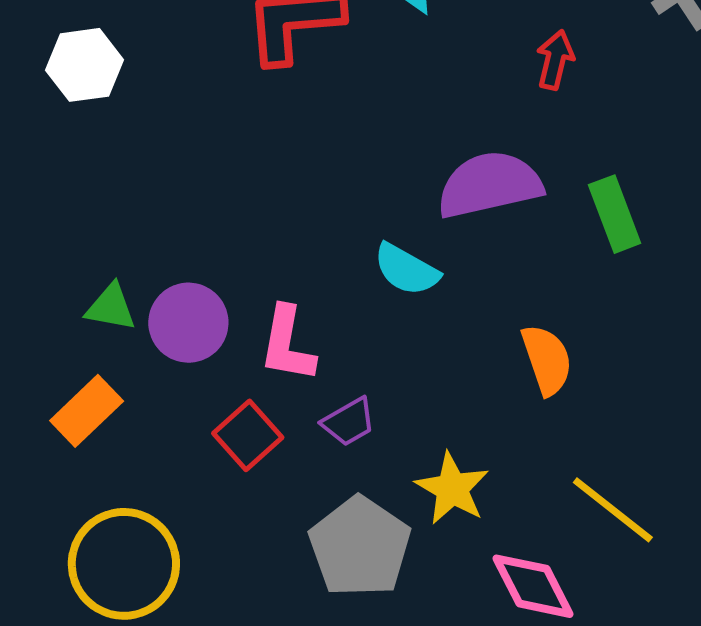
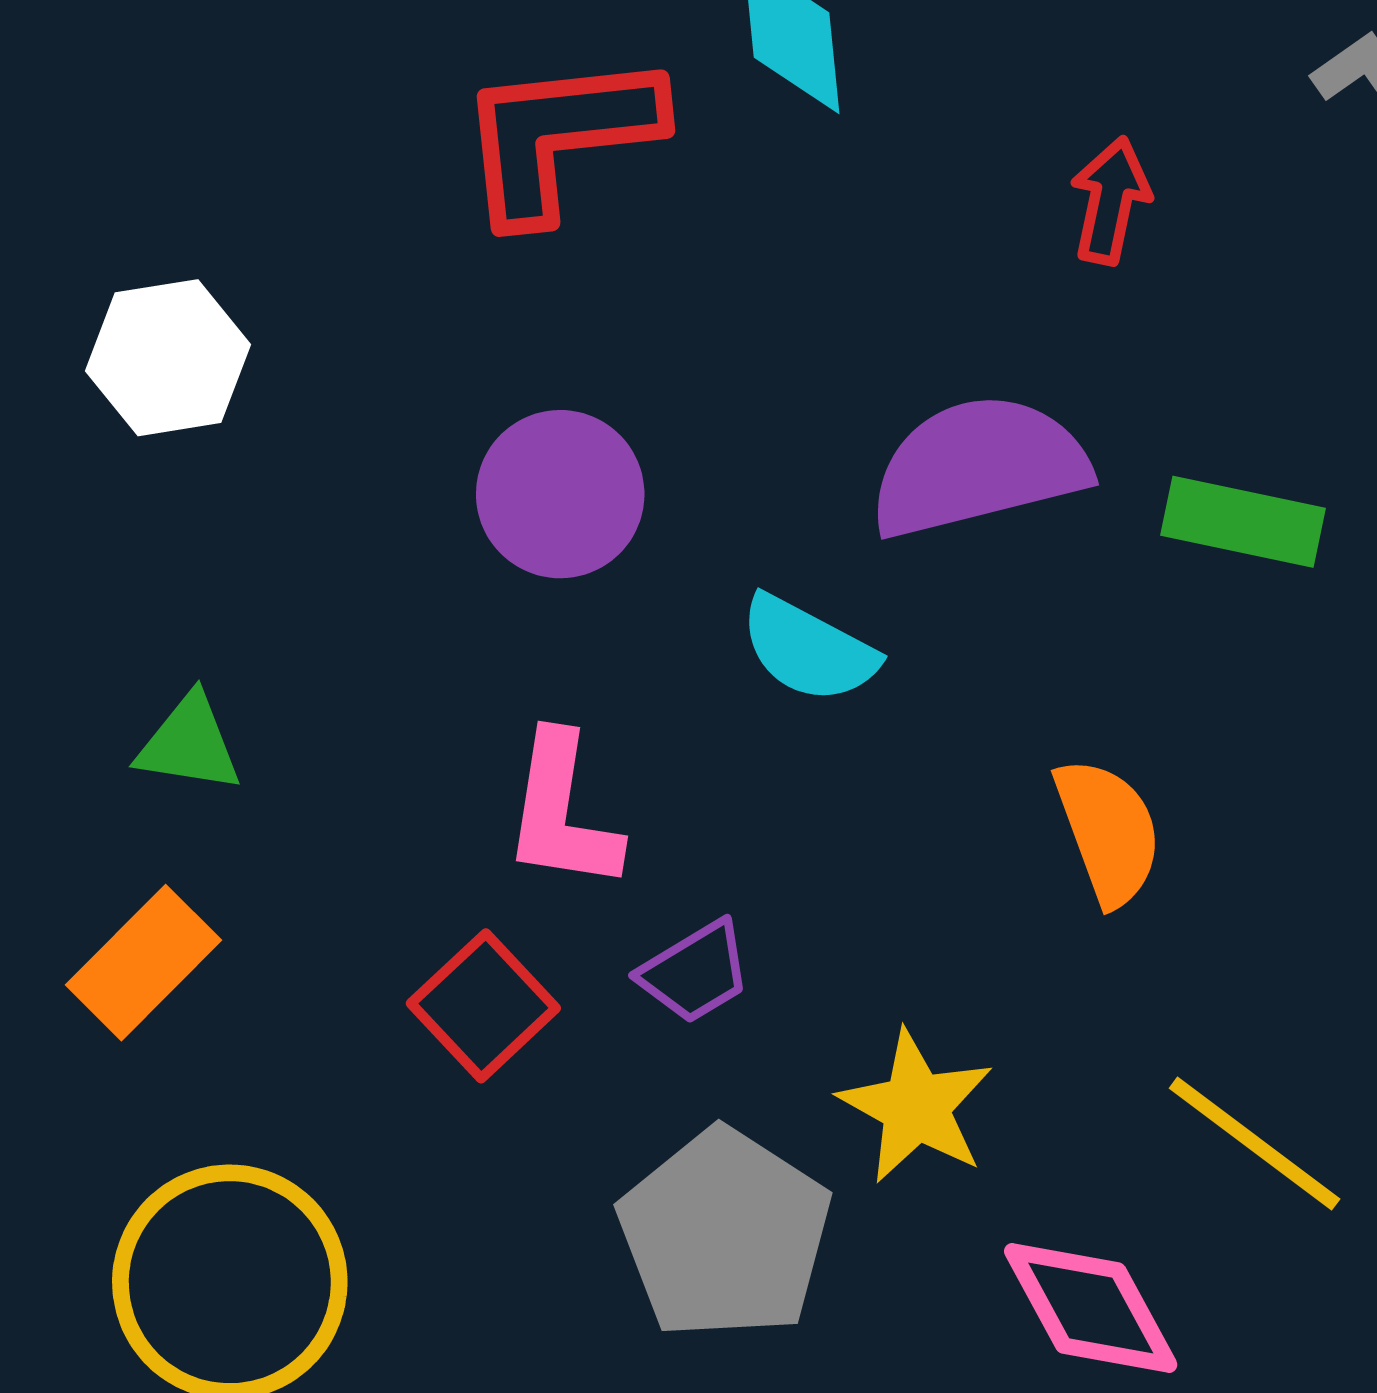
white hexagon: (85, 65) -> (168, 358), moved
green rectangle: (615, 214) -> (1243, 522), turned -56
purple circle: (188, 323) -> (560, 494), moved

